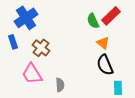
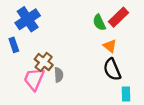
brown cross: (41, 48) -> (44, 62), moved
pink trapezoid: (32, 74) -> (34, 79), turned 55
gray semicircle: (60, 85) -> (59, 75), moved

